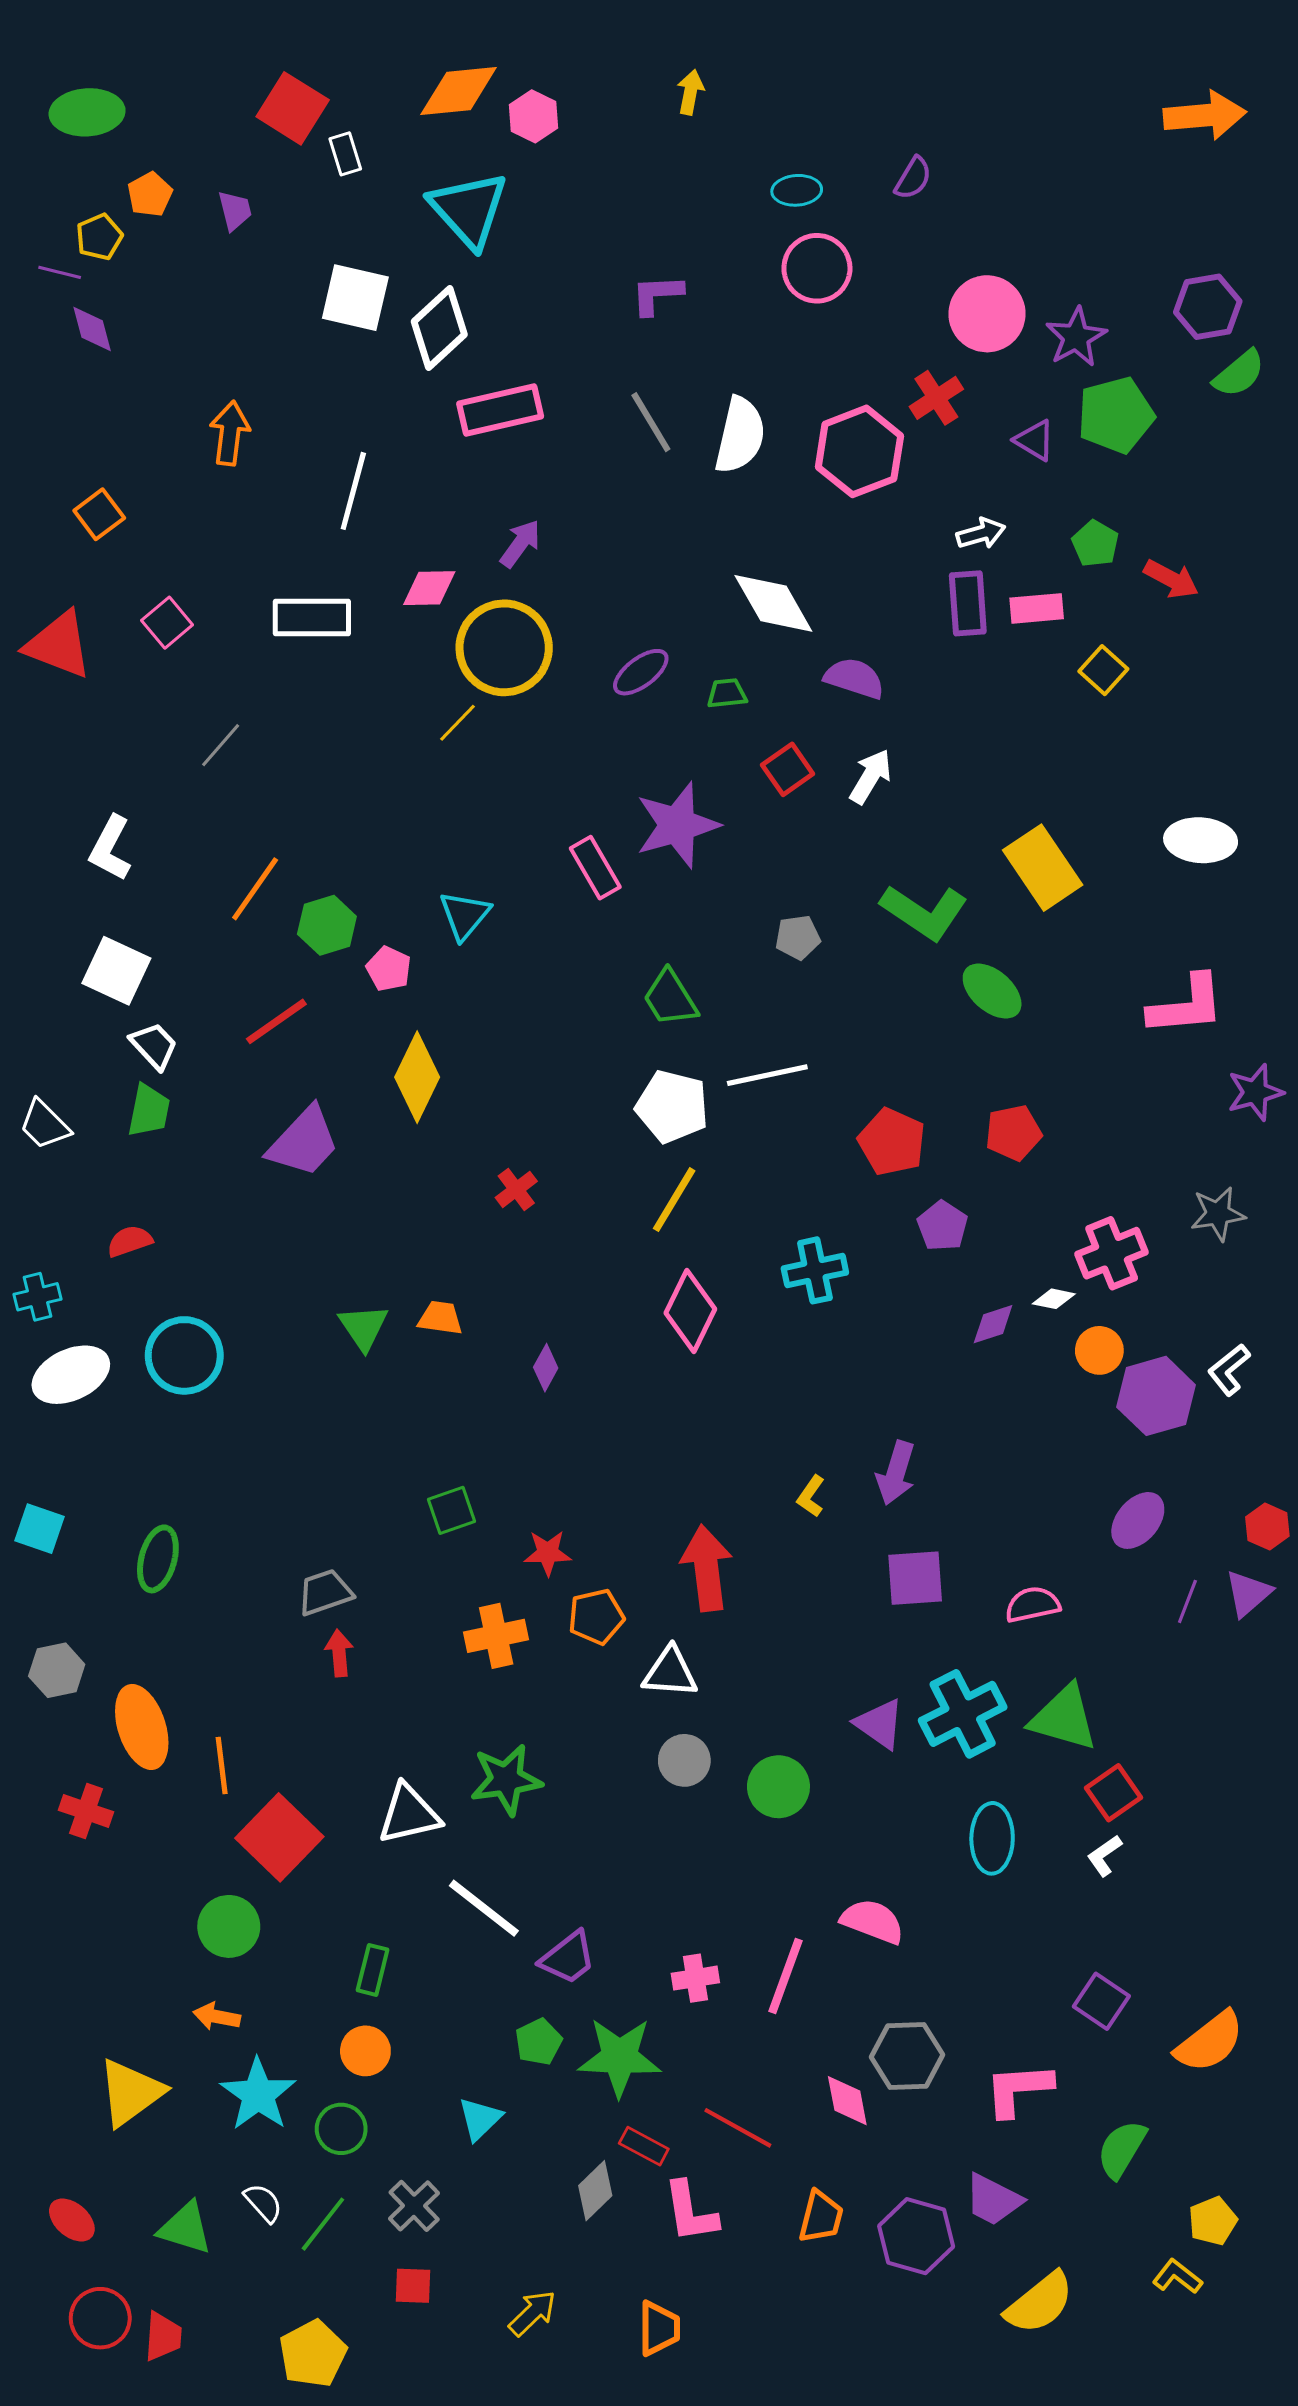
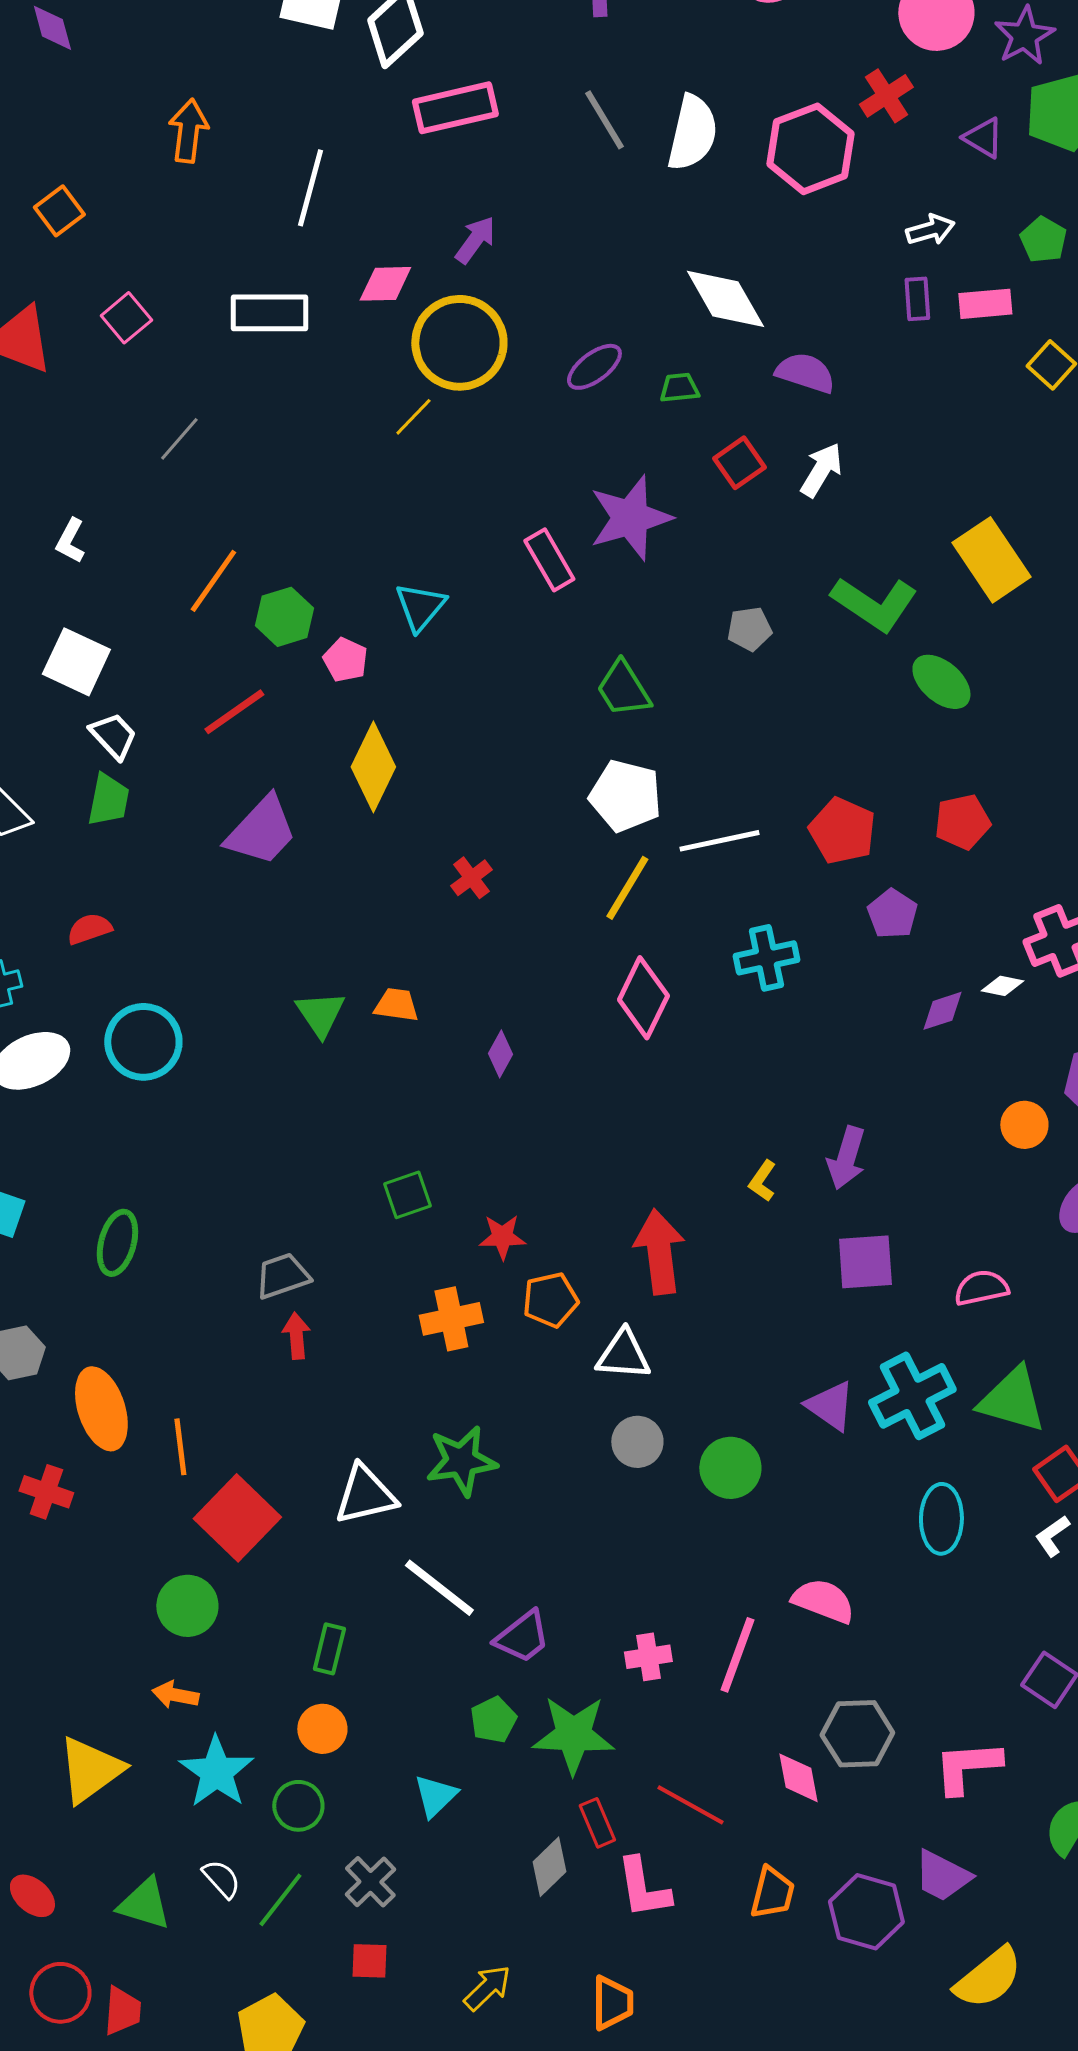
purple rectangle: (968, 603) -> (917, 299), size x0.7
white L-shape: (110, 848) -> (70, 541), size x0.7
white line: (767, 1075) -> (719, 841), moved
orange circle: (1099, 1350) -> (1024, 1125), moved
red rectangle: (644, 2146) -> (597, 1823), turned 39

